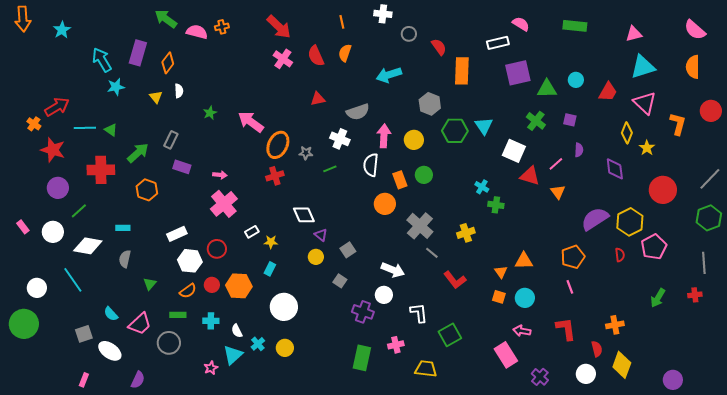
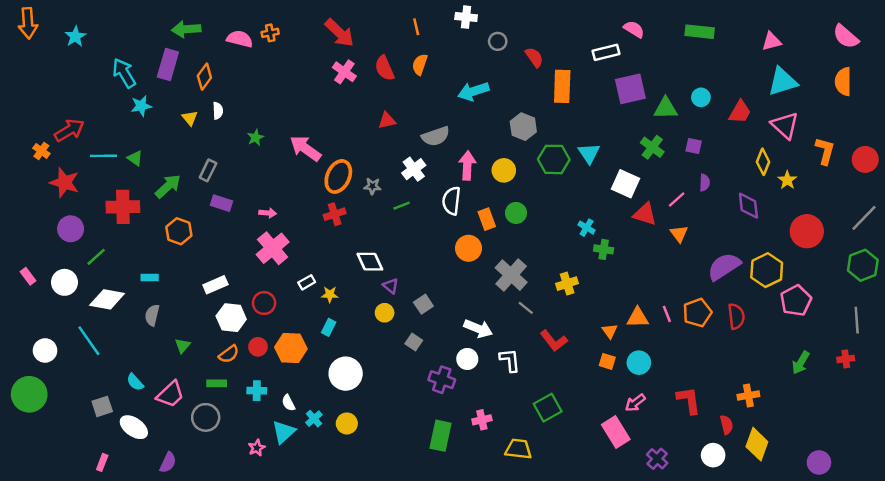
green arrow: (166, 19) -> (186, 29), moved, turned -40
red circle: (711, 111) -> (865, 159), moved
white cross: (340, 139) -> (414, 169), turned 30
red semicircle: (620, 255) -> (736, 316), moved, size x1.5
pink line: (570, 287) -> (667, 314), moved
white L-shape: (419, 313) -> (510, 360), moved
pink arrow: (522, 331) -> (635, 403), turned -48

